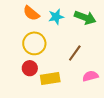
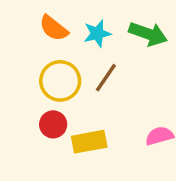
brown line: (75, 53) -> (106, 78), moved

